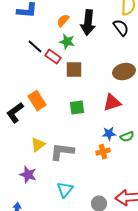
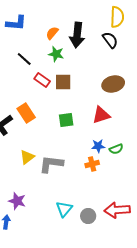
red rectangle: (53, 57) -> (42, 80), moved
purple star: (28, 175) -> (17, 201), moved
cyan triangle: (65, 190) -> (64, 209), moved

